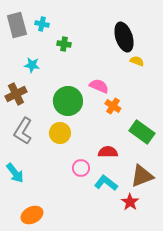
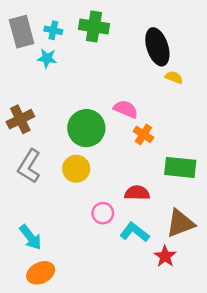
green cross: (64, 44) -> (94, 27), moved, size x1.6
cyan star: (32, 65) -> (47, 58), moved
green rectangle: (142, 132) -> (180, 167), turned -30
cyan arrow: (15, 173) -> (30, 237), moved

